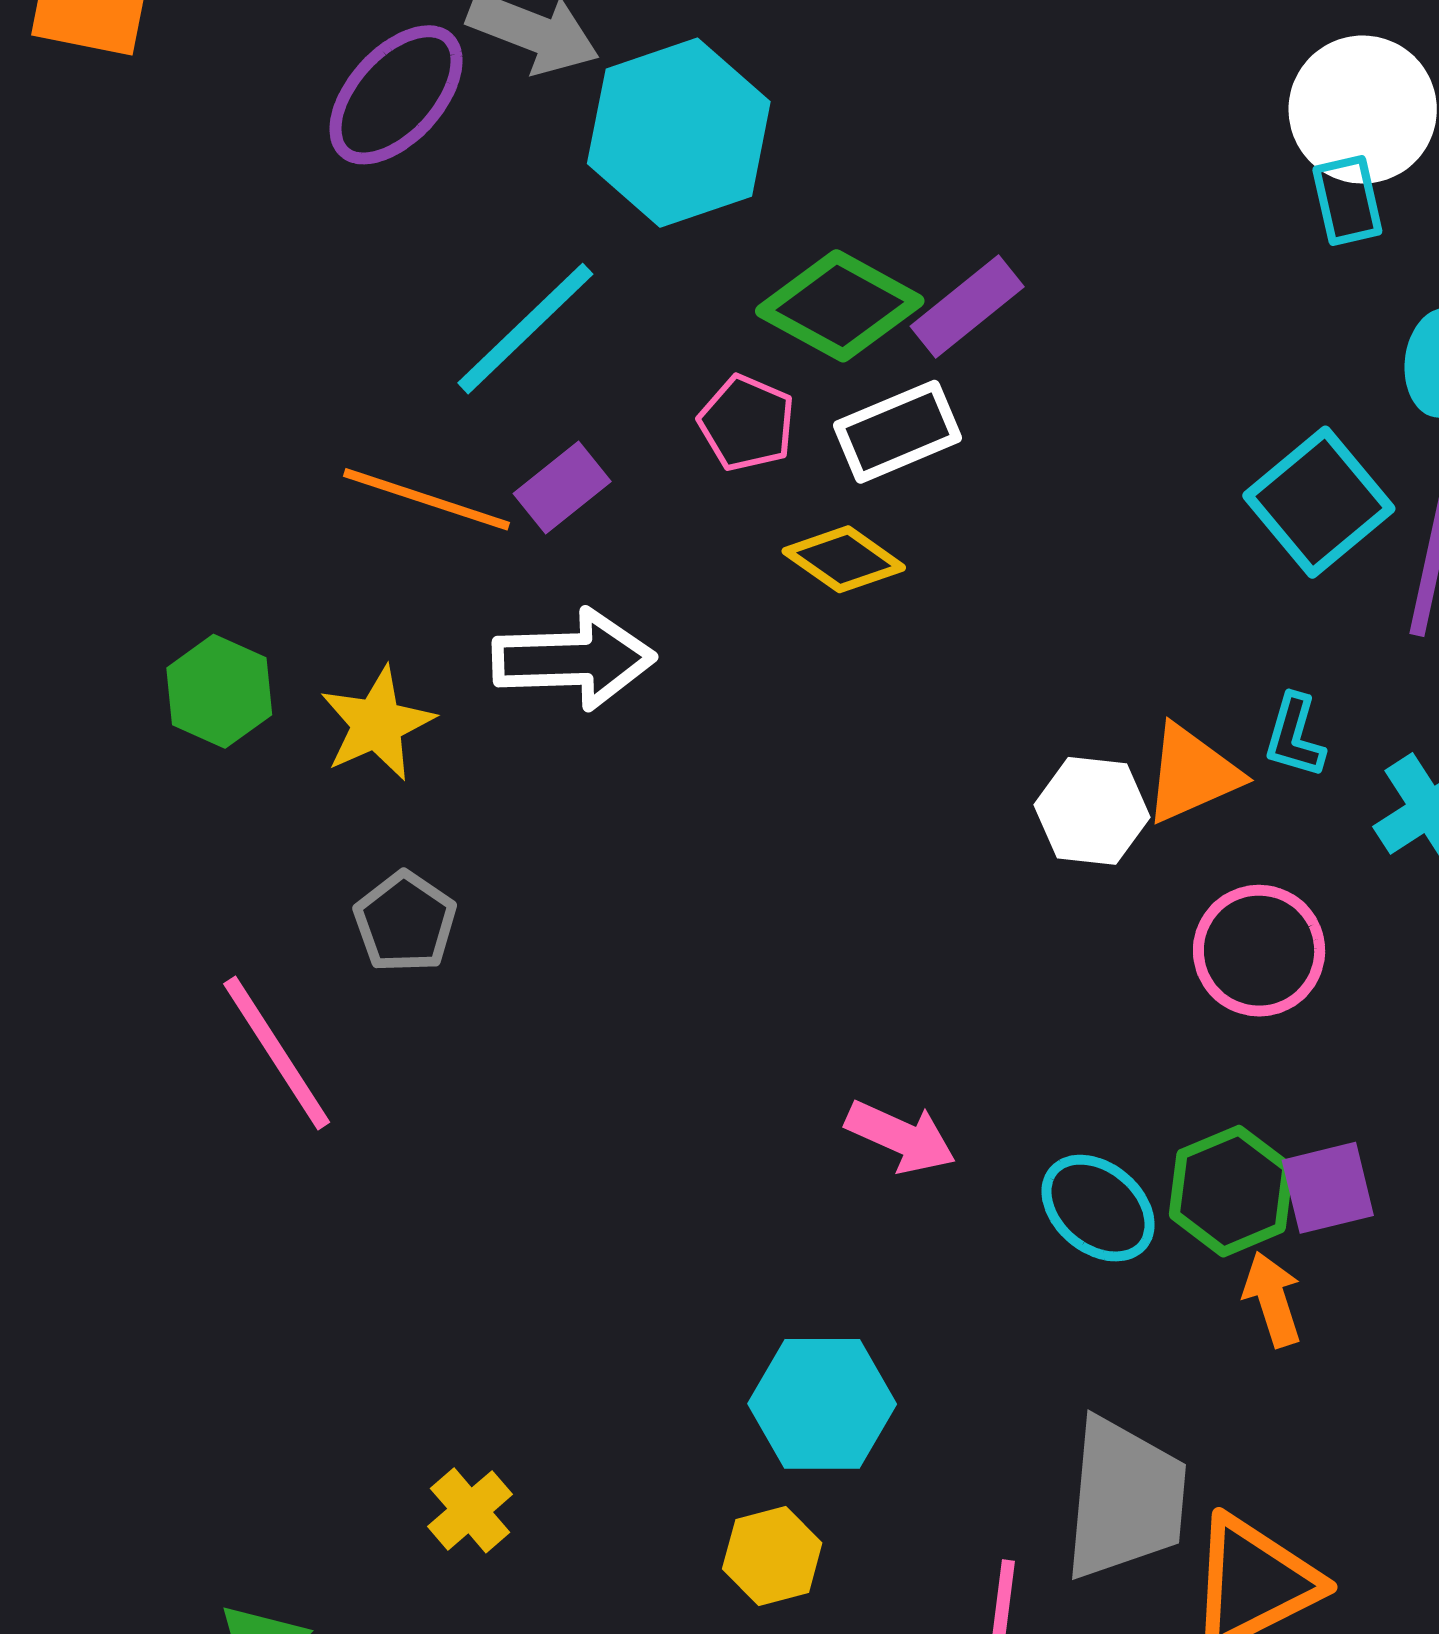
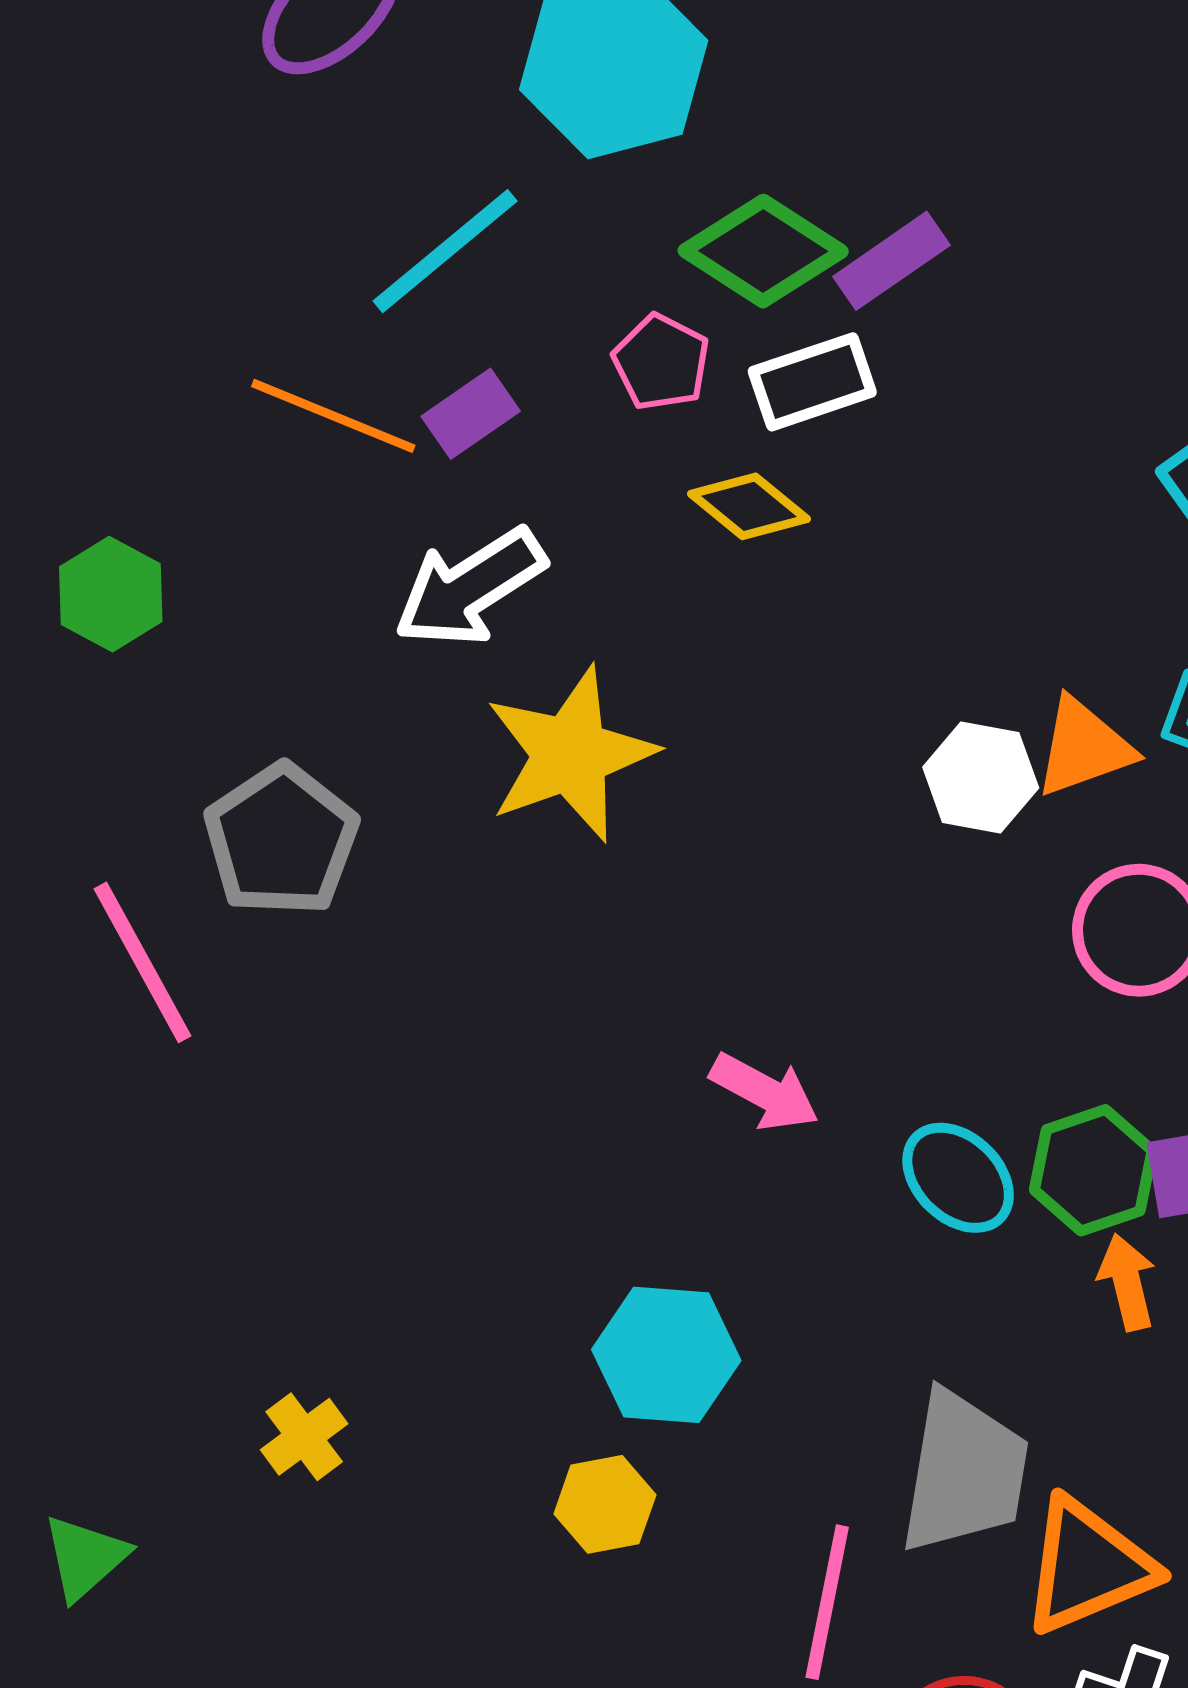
white arrow: (574, 659) -> (470, 588), turned 145
yellow star: (377, 724) -> (570, 754), moved, size x1.5
gray pentagon: (405, 922) -> (281, 840), size x1.5

